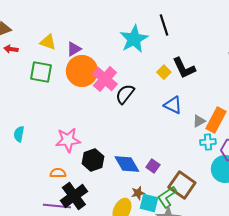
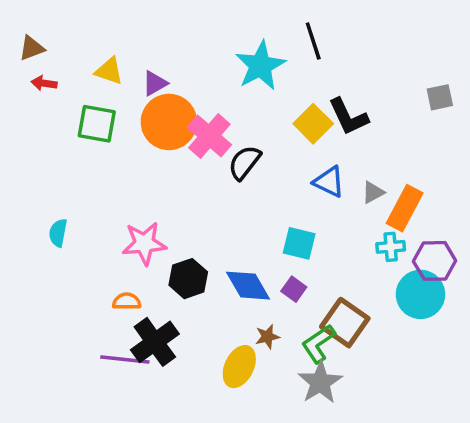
yellow square: (164, 72) -> (313, 124), size x1.5
gray triangle: (199, 121) -> (373, 192), moved
cyan square: (149, 203) -> (299, 243), moved

